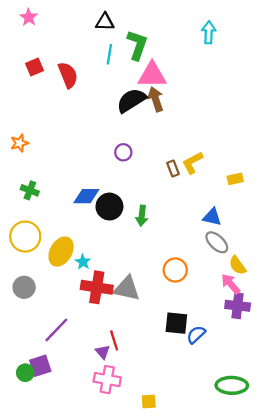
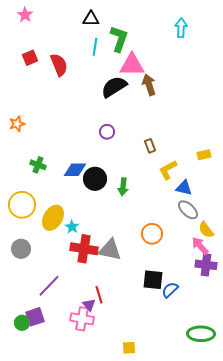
brown arrow: (156, 99) -> (149, 85), moved
yellow L-shape: (193, 163) -> (168, 170), moved
green cross: (30, 190) -> (38, 165), moved
pink cross: (107, 380) -> (82, 319), moved

